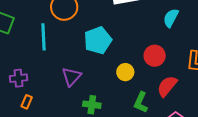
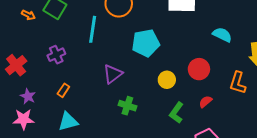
cyan semicircle: (171, 18) -> (222, 35), turned 78
purple cross: (18, 78) -> (56, 55), moved, turned -30
red semicircle: (167, 86) -> (205, 102), size x0.6

